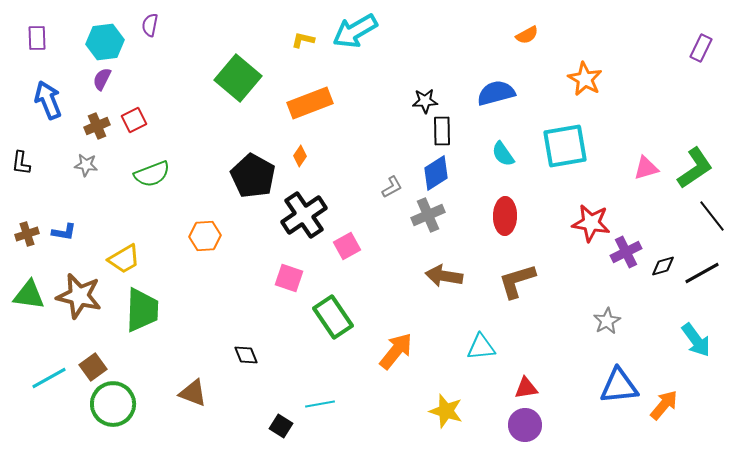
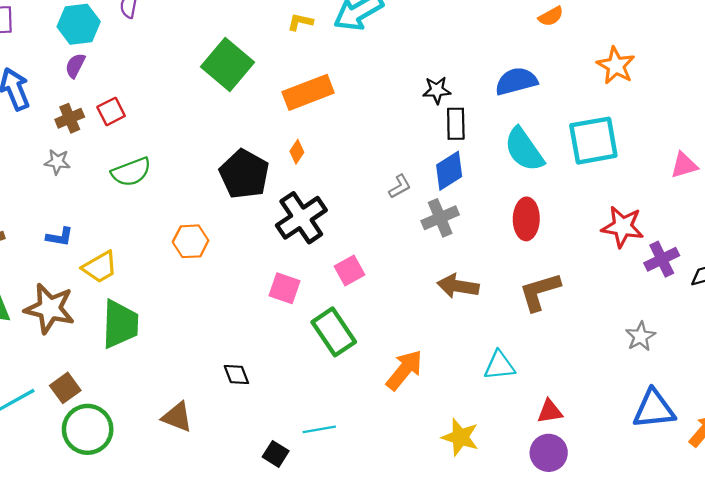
cyan semicircle: (503, 154) -> (524, 150), size x1.6
blue L-shape: (64, 232) -> (60, 237), moved
pink square: (347, 246) -> (349, 270), moved

